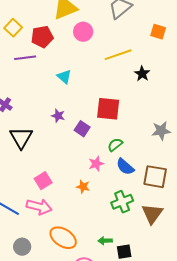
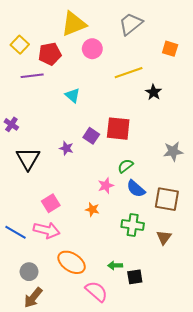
purple star: (58, 116) -> (66, 148), moved
purple square: (82, 129) -> (91, 136), moved
green cross: (122, 202) -> (133, 225), turned 30
brown triangle: (152, 214) -> (164, 237), size x0.7

